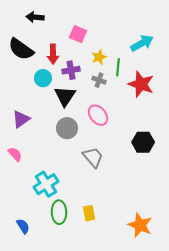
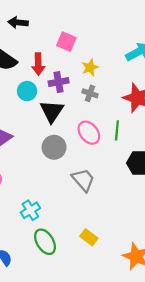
green line: (118, 67) -> (117, 130), moved
cyan cross: (46, 184) -> (30, 210), size x0.7
green ellipse: (59, 212) -> (45, 242), turned -30
yellow rectangle: (89, 213) -> (89, 237), moved, turned -42

